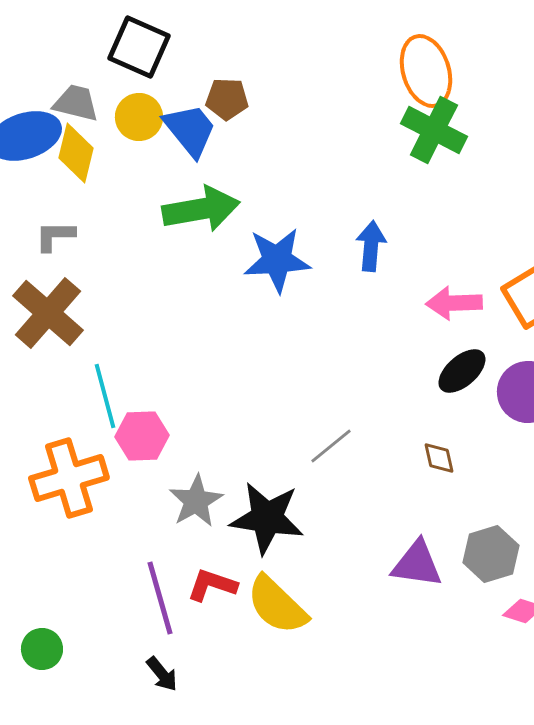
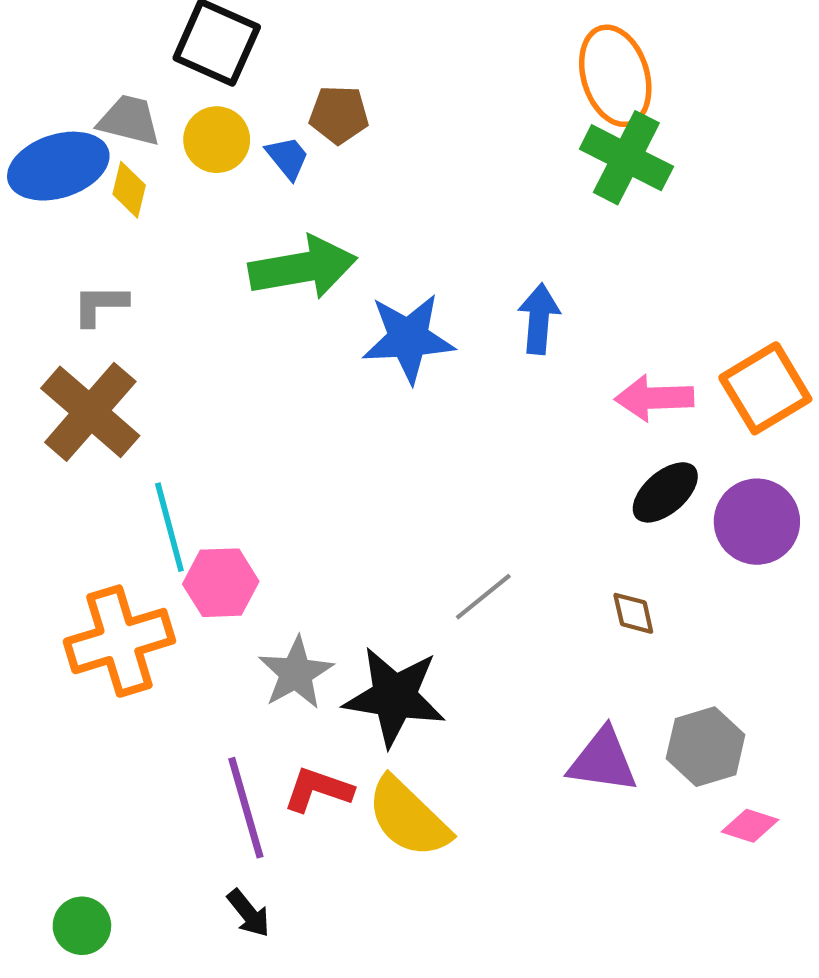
blue trapezoid: (190, 130) -> (287, 158), size x0.6
yellow diamond: (76, 153) -> (129, 190), size x0.7
green circle: (42, 649) -> (82, 926), moved

